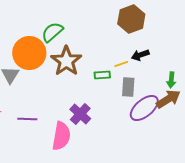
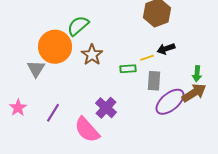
brown star: (66, 61) -> (92, 55), size x0.7
purple line: (27, 119) -> (53, 113), turned -60
pink semicircle: (61, 136) -> (87, 130), turned 128

